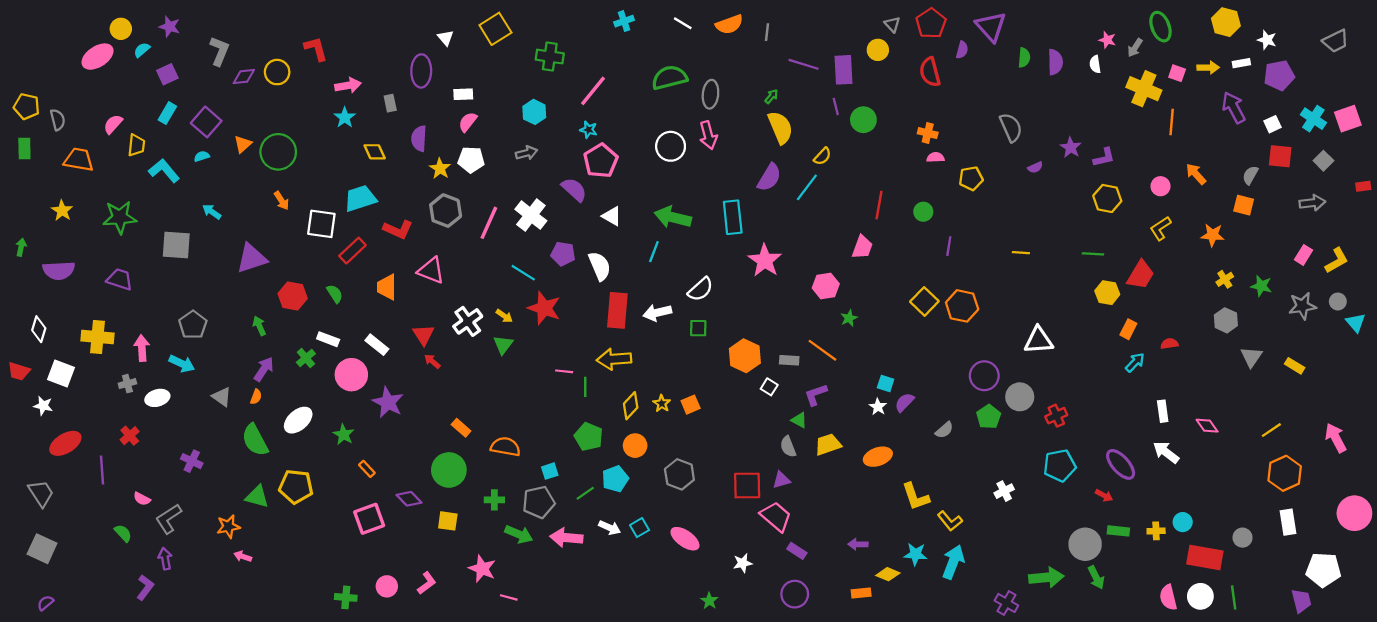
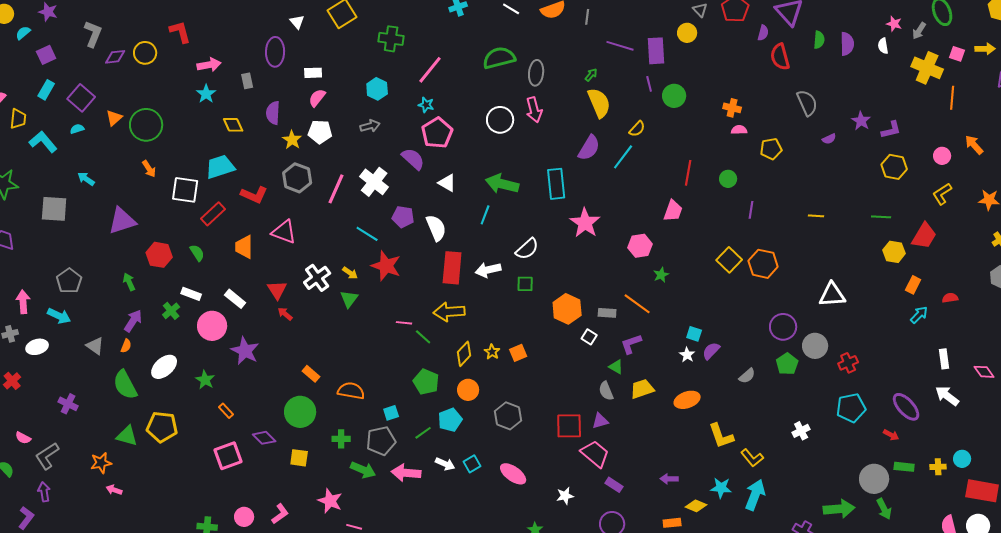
red semicircle: (930, 72) -> (780, 57), moved
green line: (585, 387) -> (423, 337), turned -48

